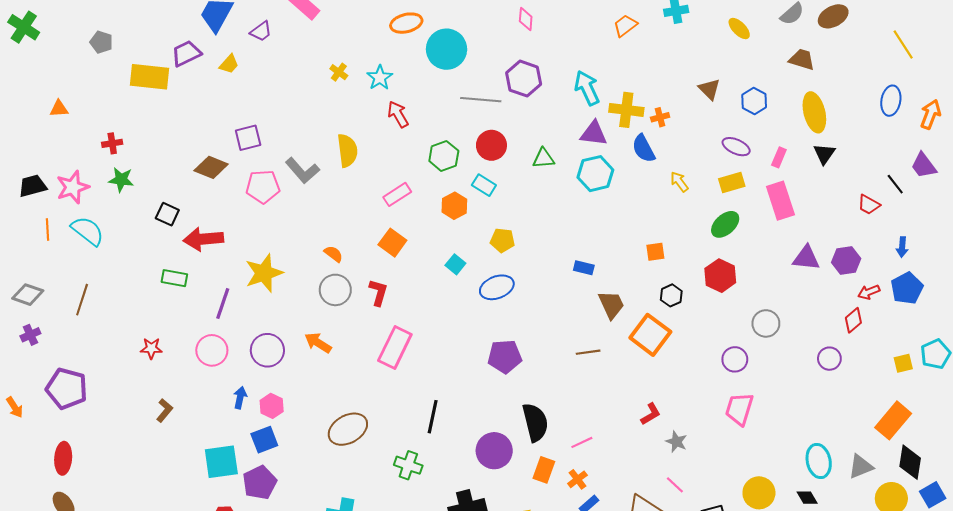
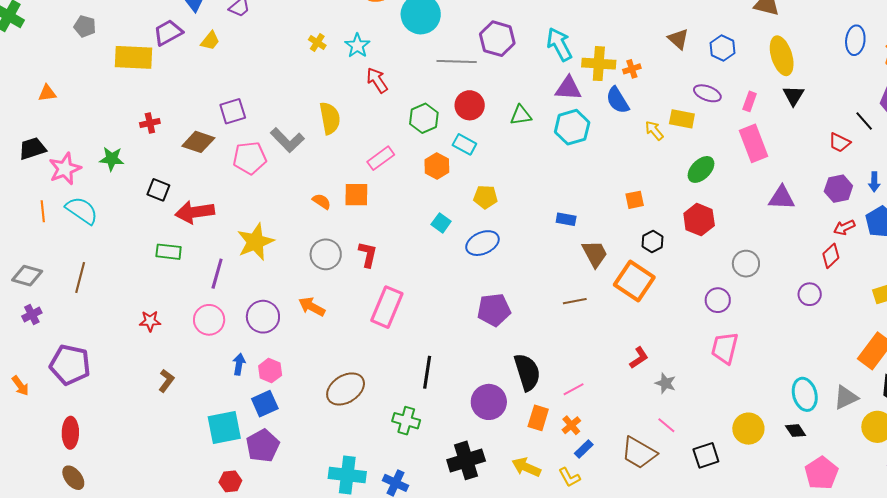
red cross: (112, 143) -> (150, 123), moved
yellow rectangle: (732, 182) -> (682, 119), moved, turned 30
black trapezoid: (33, 186) -> (32, 148), moved
orange square: (392, 243) -> (356, 195), moved, turned -32
orange semicircle: (333, 254) -> (322, 201), moved
purple hexagon: (846, 260) -> (838, 189), moved

